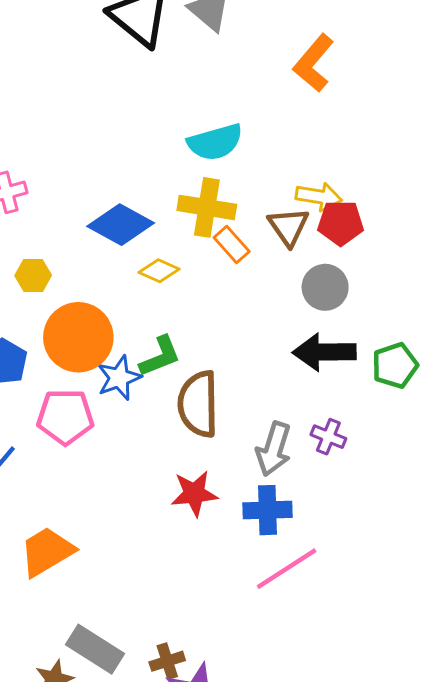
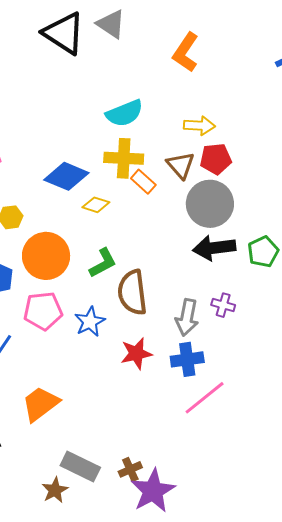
yellow arrow: (319, 197) -> (199, 126), moved
gray circle: (325, 287) -> (210, 204), size x1.5
blue star: (119, 378) -> (90, 322), moved

